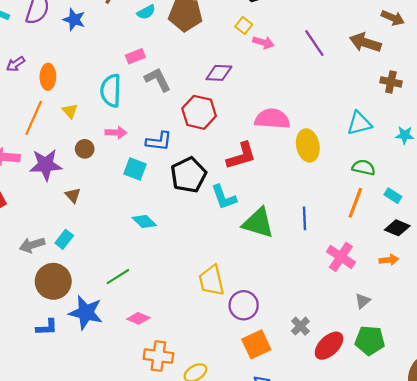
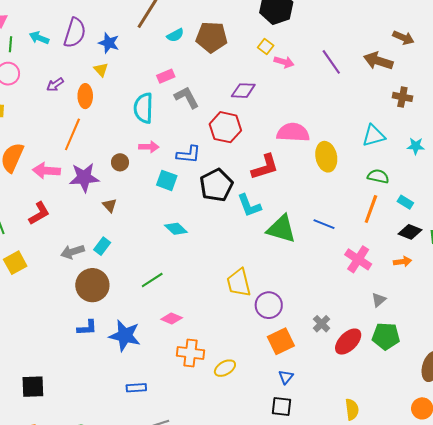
yellow triangle: (70, 111) -> (101, 70), moved
blue line: (304, 218) -> (324, 224), turned -65
blue star: (86, 313) -> (125, 336), moved

